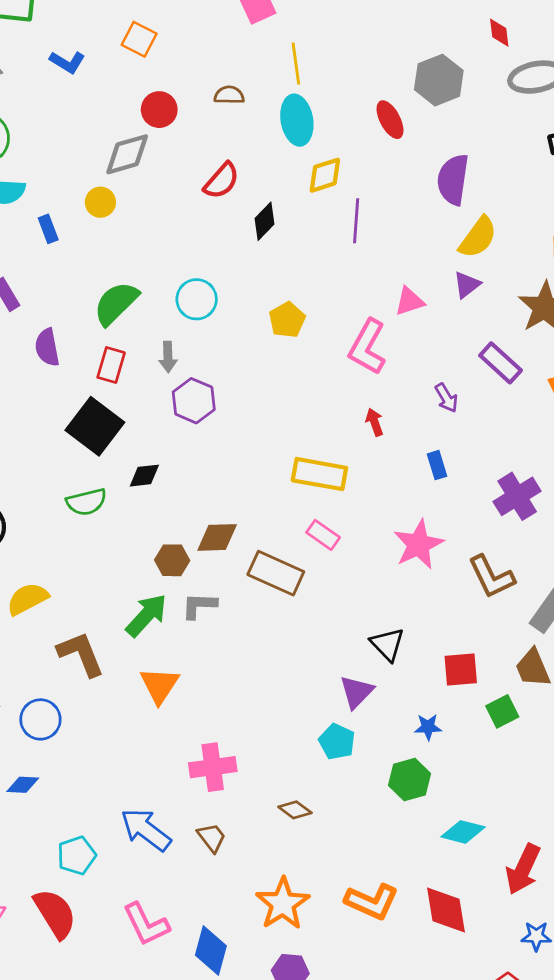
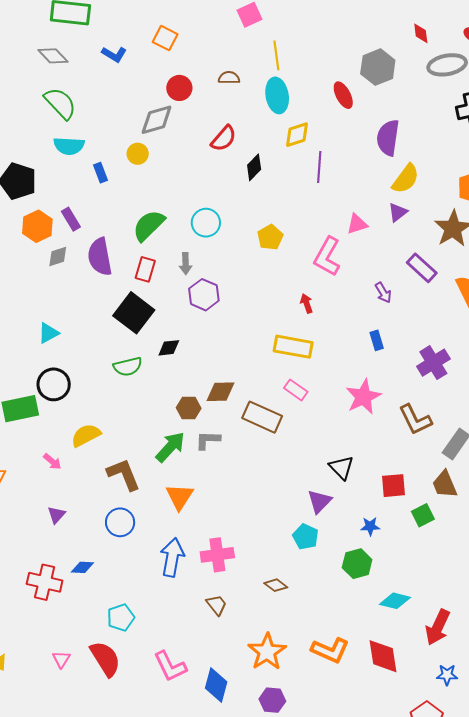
purple semicircle: (47, 347) -> (100, 257), size x1.4
red arrow: (375, 422) -> (307, 303), moved
blue circle: (40, 719) -> (120, 522), moved
blue arrow: (146, 830) -> (172, 557), moved, turned 63

